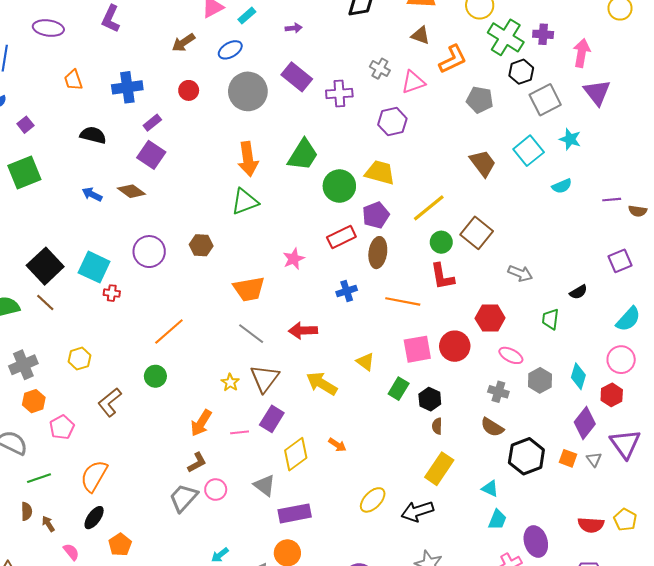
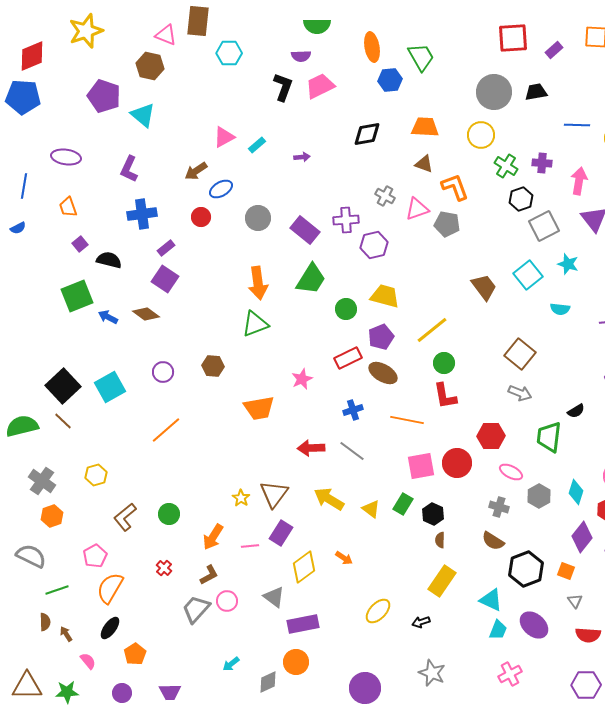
purple L-shape: (111, 19) -> (129, 169), moved
green cross: (506, 37) -> (506, 166), size x0.7
blue ellipse: (230, 50) -> (221, 189), moved
orange L-shape: (453, 59) -> (455, 187), turned -84
purple rectangle: (297, 77) -> (305, 230), moved
orange trapezoid: (73, 80) -> (68, 207), moved
gray circle: (248, 91) -> (258, 218), size x0.7
gray pentagon: (480, 100) -> (447, 224), moved
purple hexagon: (392, 122) -> (374, 245), moved
purple square: (25, 125) -> (80, 244), moved
green square: (24, 173) -> (77, 296), moved
green circle: (339, 186) -> (346, 309), size x0.7
cyan semicircle: (562, 186) -> (560, 309), turned 30
brown square: (477, 233) -> (520, 354), moved
purple circle: (149, 252) -> (163, 372), size x0.7
brown ellipse: (378, 253) -> (383, 373), turned -68
cyan square: (94, 267) -> (110, 387), turned 36
red cross: (112, 293) -> (164, 568), moved, turned 35
green trapezoid: (550, 319) -> (549, 437), size x1.5
orange line: (169, 332) -> (166, 430), moved
gray line: (251, 334) -> (352, 451), moved
yellow triangle: (365, 362) -> (371, 509), moved
gray cross: (23, 365) -> (42, 481), turned -32
green circle: (155, 376) -> (169, 514), moved
pink pentagon: (62, 427) -> (95, 556), moved
gray triangle: (594, 459) -> (575, 601), moved
cyan triangle: (490, 488) -> (491, 600), size x1.4
black arrow: (417, 511) -> (421, 622), size x0.6
purple ellipse: (536, 541) -> (534, 625), moved, turned -32

